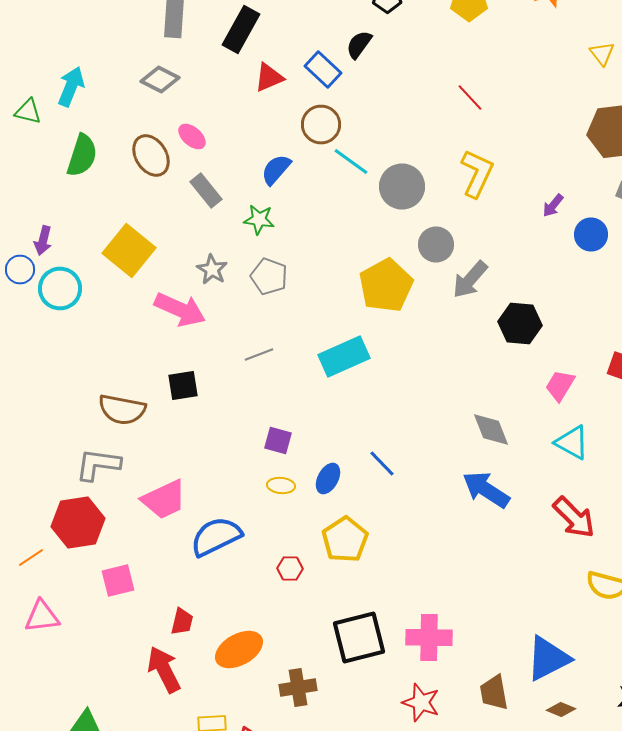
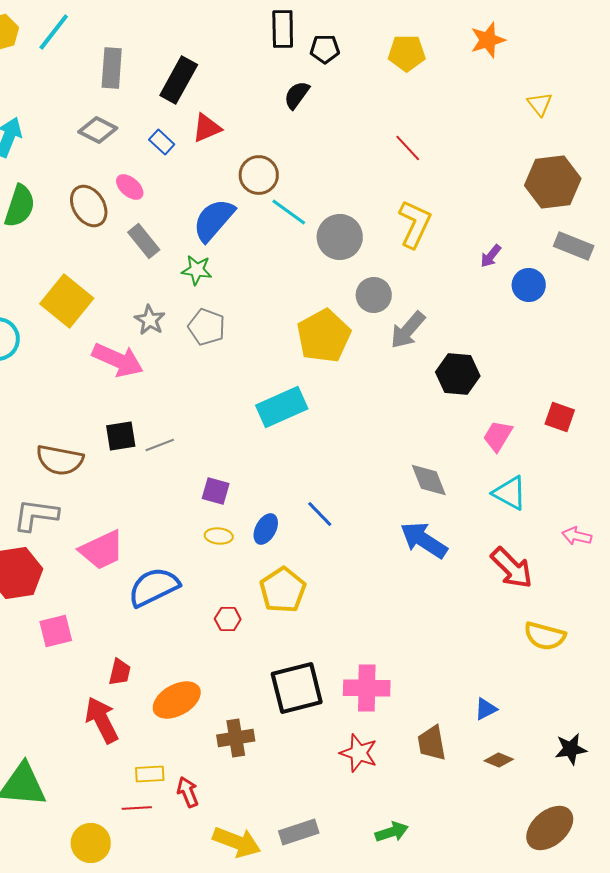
blue rectangle: (323, 70) -> (162, 142), moved, size x0.7
blue semicircle: (276, 170) -> (214, 220), size x1.4
gray line: (259, 354) -> (160, 445), moved
blue triangle: (548, 658) -> (486, 709), size x0.5

